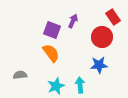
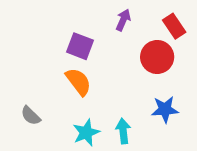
purple arrow: (73, 21) -> (123, 20), moved
blue star: (99, 65) -> (165, 109), moved
gray semicircle: (20, 75) -> (31, 116), turned -128

